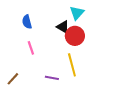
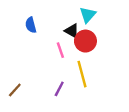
pink line: (31, 48) -> (60, 50), moved
purple line: (52, 78) -> (59, 89), turned -72

